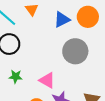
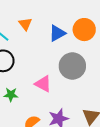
pink triangle: (47, 80) -> (43, 84), moved

